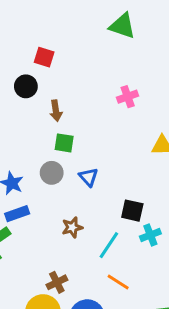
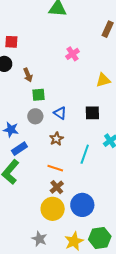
black square: (132, 211) -> (92, 113), moved
brown star: (72, 227) -> (56, 139), moved
orange line: (118, 282) -> (55, 168), moved

